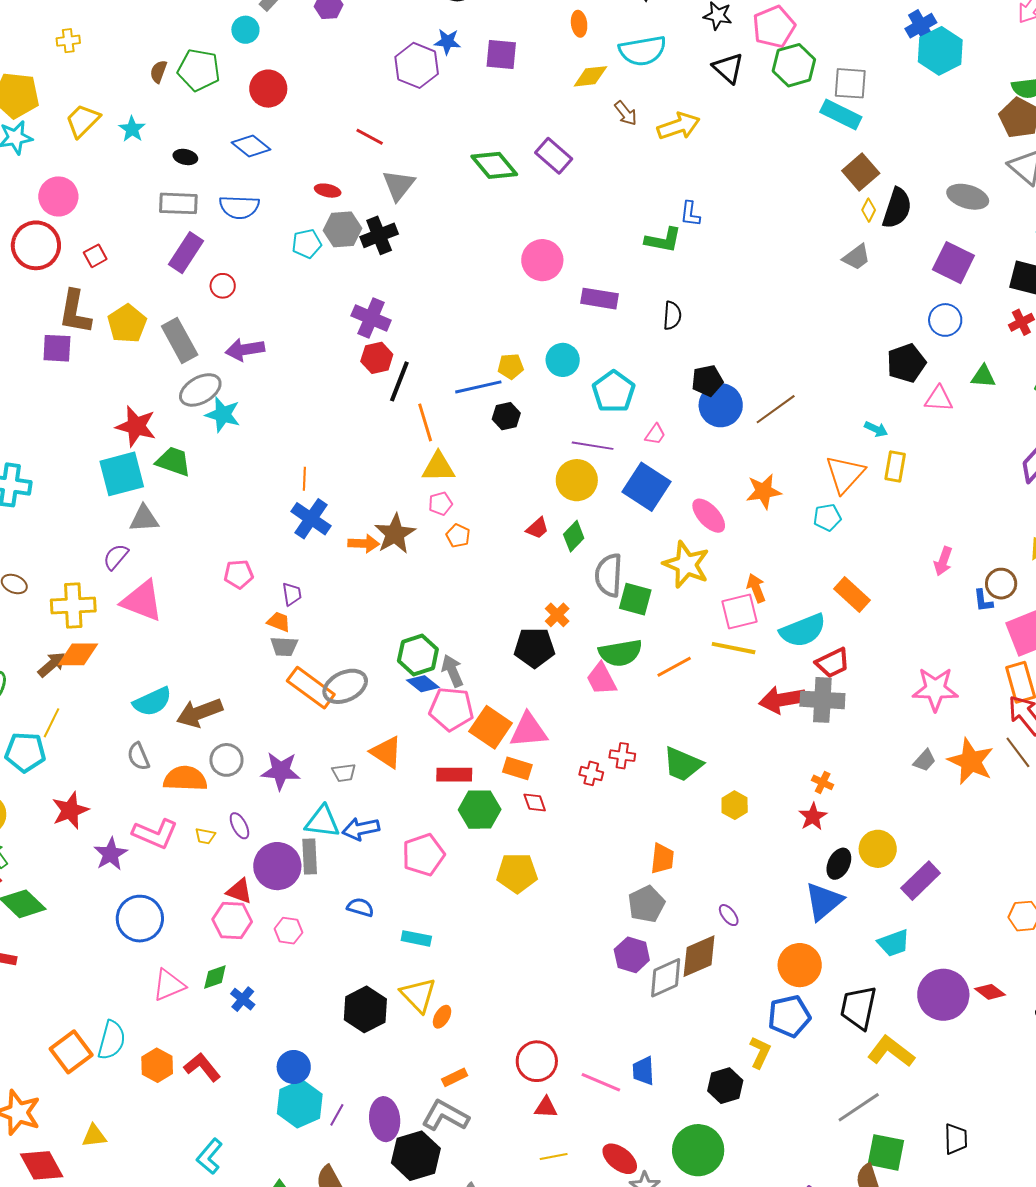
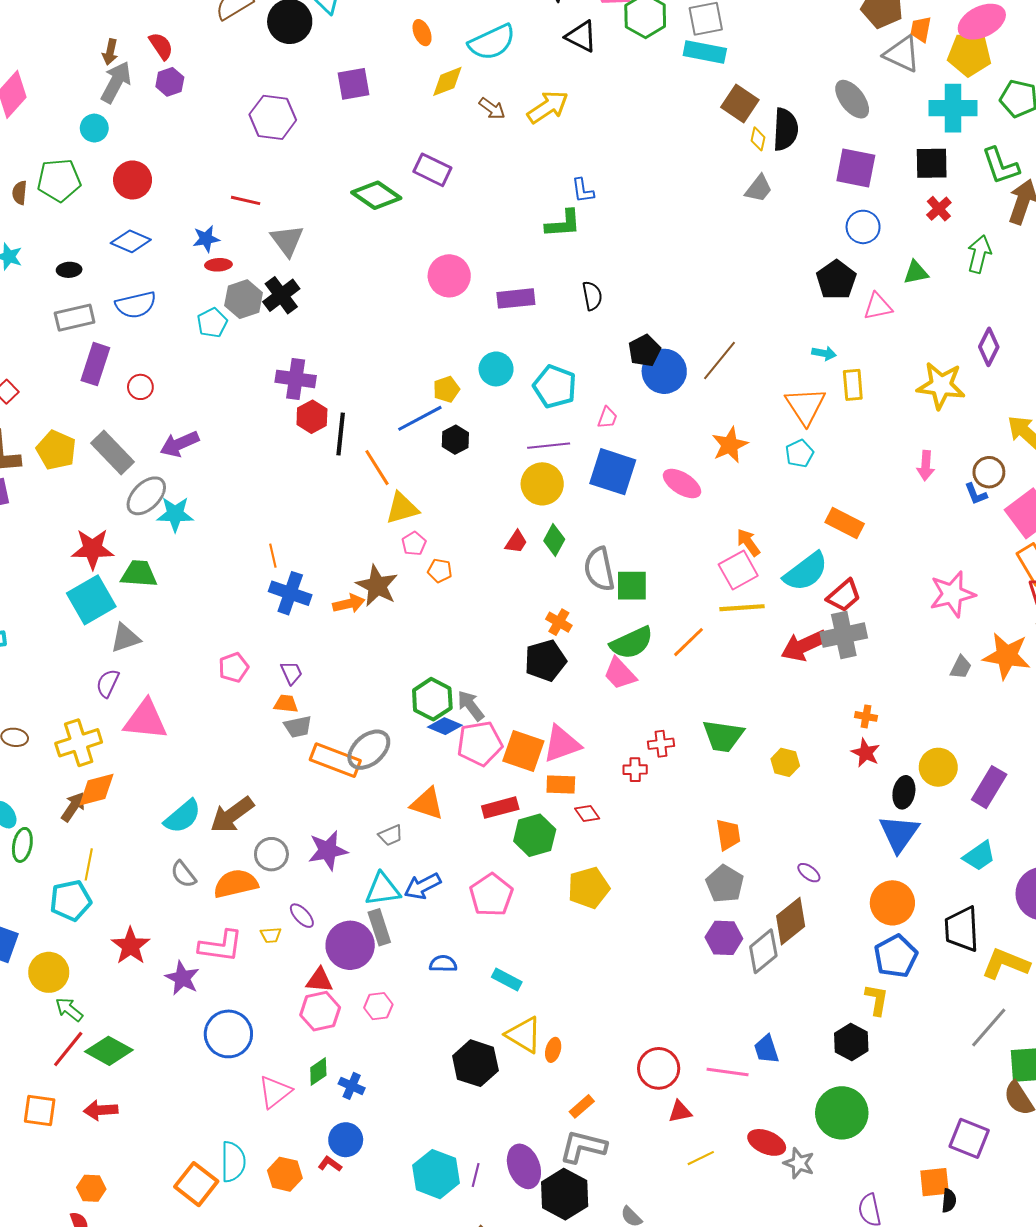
blue star: (447, 42) -> (206, 239), moved
gray ellipse: (968, 197) -> (852, 99), turned 51
yellow star: (686, 564) -> (941, 386), moved
cyan rectangle: (416, 938) -> (507, 980), turned 32
red L-shape: (202, 1067) -> (330, 1164), size x0.6
blue circle: (294, 1067) -> (346, 1140), moved

